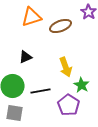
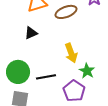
black triangle: (26, 57) -> (31, 33), moved

